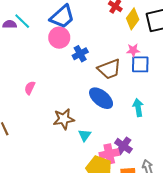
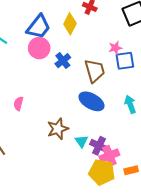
yellow diamond: (133, 19) -> (70, 24), moved
brown trapezoid: (109, 69) -> (95, 71), turned -75
purple cross: (123, 146) -> (99, 146), moved

